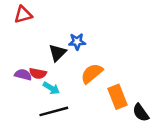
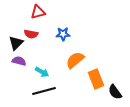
red triangle: (23, 15) -> (38, 12), moved
black triangle: (57, 53) -> (16, 43), moved
red semicircle: (38, 73) -> (31, 34), moved

